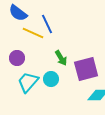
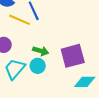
green arrow: (61, 58) -> (41, 51), moved, turned -42

